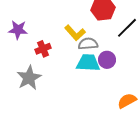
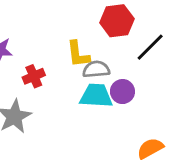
yellow L-shape: (75, 33) -> (78, 54), turned 35

